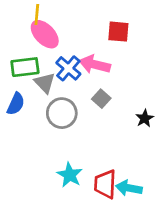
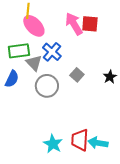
pink arrow: (95, 64) -> (74, 24), moved, turned 45
black star: (145, 118) -> (110, 77), moved
cyan star: (70, 175) -> (53, 144), moved

